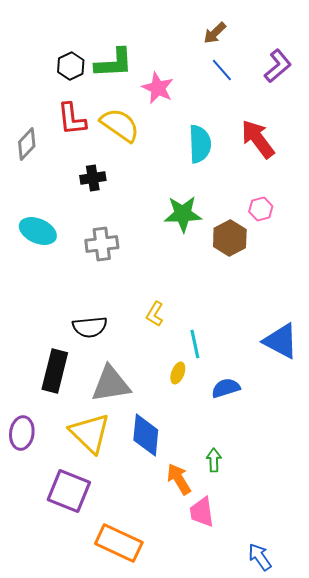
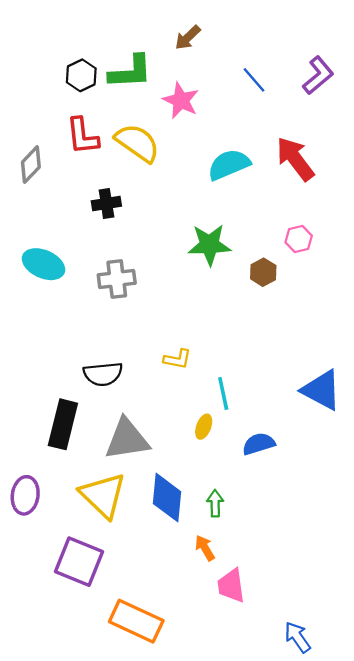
brown arrow: (215, 33) -> (188, 38), moved
cyan semicircle: (200, 144) -> (229, 165), turned -111
brown hexagon: (230, 238) -> (263, 272), size x0.7
yellow L-shape: (155, 314) -> (177, 359), turned -110
green arrow: (214, 460) -> (215, 503), moved
orange arrow: (179, 479) -> (205, 548), size x0.7

